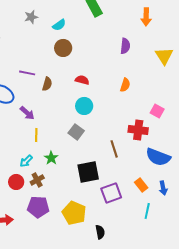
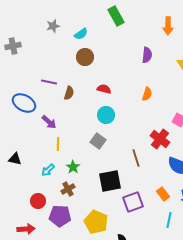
red cross: (138, 130) -> (160, 139), turned 30
brown cross: (37, 180) -> (68, 189), moved
red circle: (16, 182) -> (38, 201), moved

